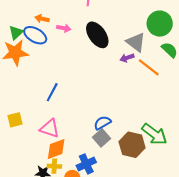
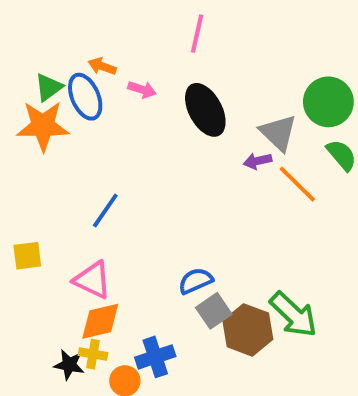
blue ellipse: (35, 35) -> (85, 97), turned 30
gray square: (101, 138) -> (214, 311), moved

